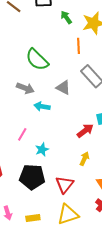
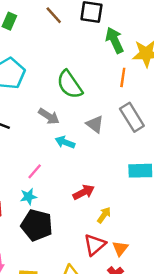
green arrow: (66, 17) -> (115, 40), size x1.5
red arrow: (85, 131) -> (84, 192), moved
cyan star: (42, 150) -> (28, 197), moved
red triangle: (65, 185) -> (95, 245), moved

